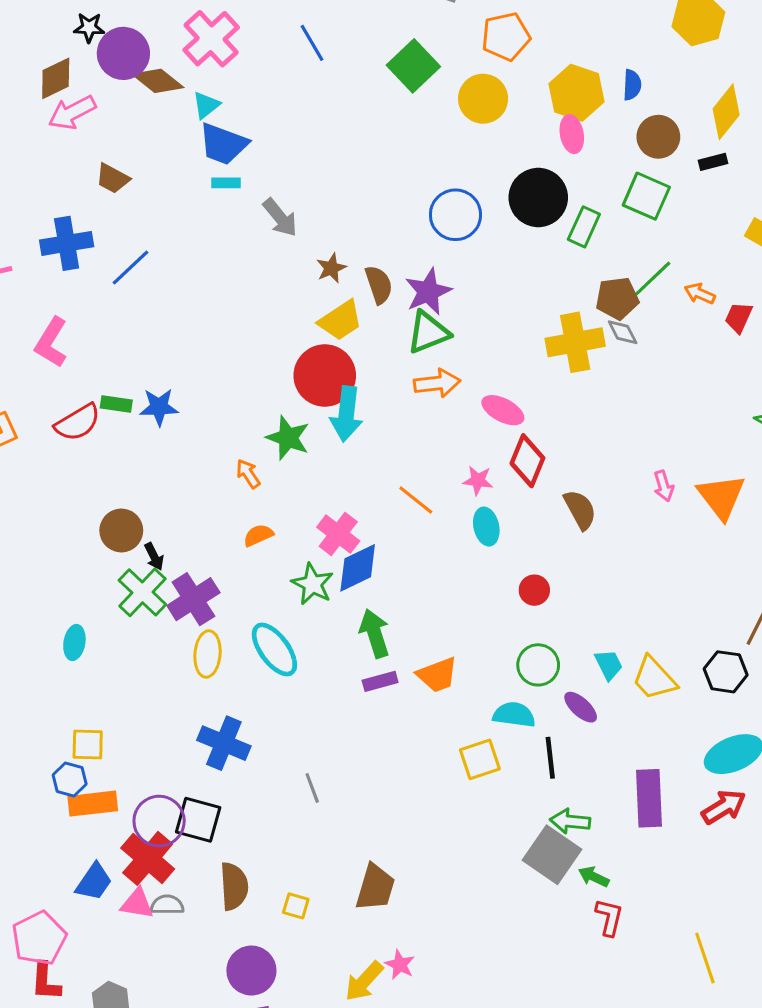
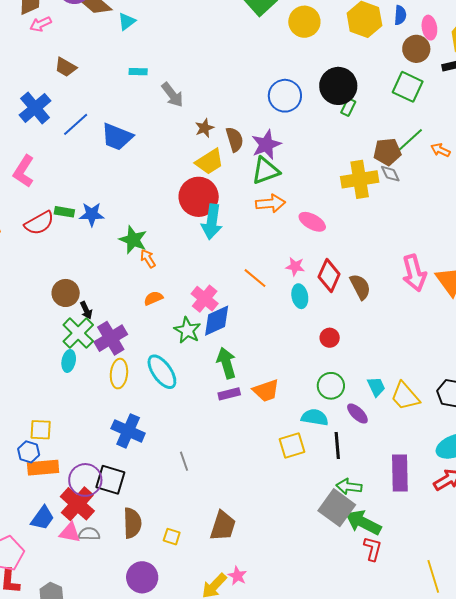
pink arrow: (72, 113) -> (41, 24), size x0.7
pink ellipse: (572, 134) -> (429, 28), moved
blue trapezoid: (223, 144) -> (117, 137), moved
green rectangle: (584, 227) -> (348, 107), moved, size x0.7
blue cross: (67, 243) -> (35, 108), turned -32
green star: (288, 438) -> (133, 240), moved
red diamond: (527, 461) -> (329, 275), moved
pink arrow: (664, 486) -> (414, 273), size x1.8
cyan ellipse: (74, 642) -> (69, 361), moved
green arrow: (594, 877) -> (363, 522), size x1.8

